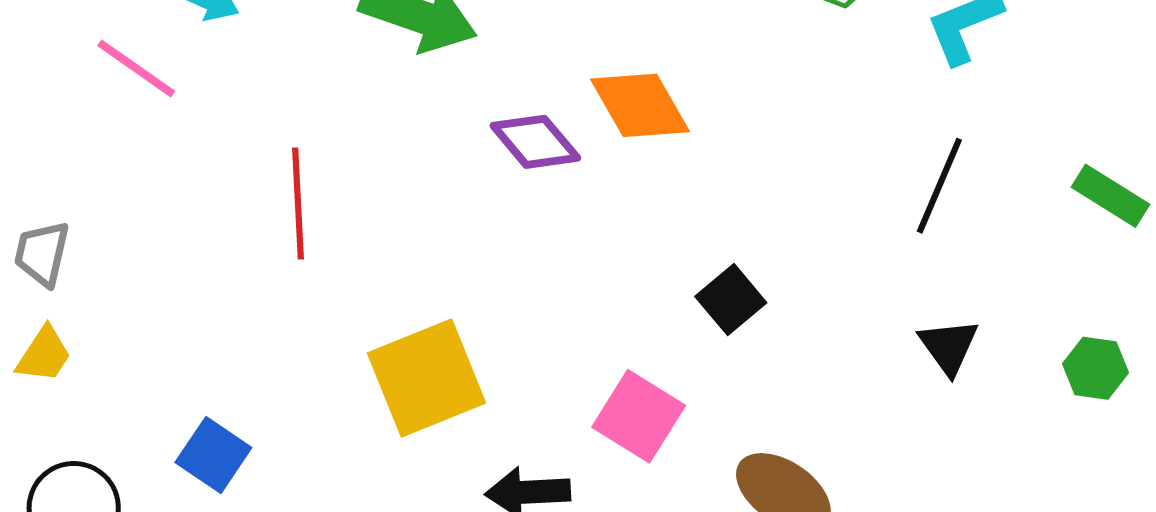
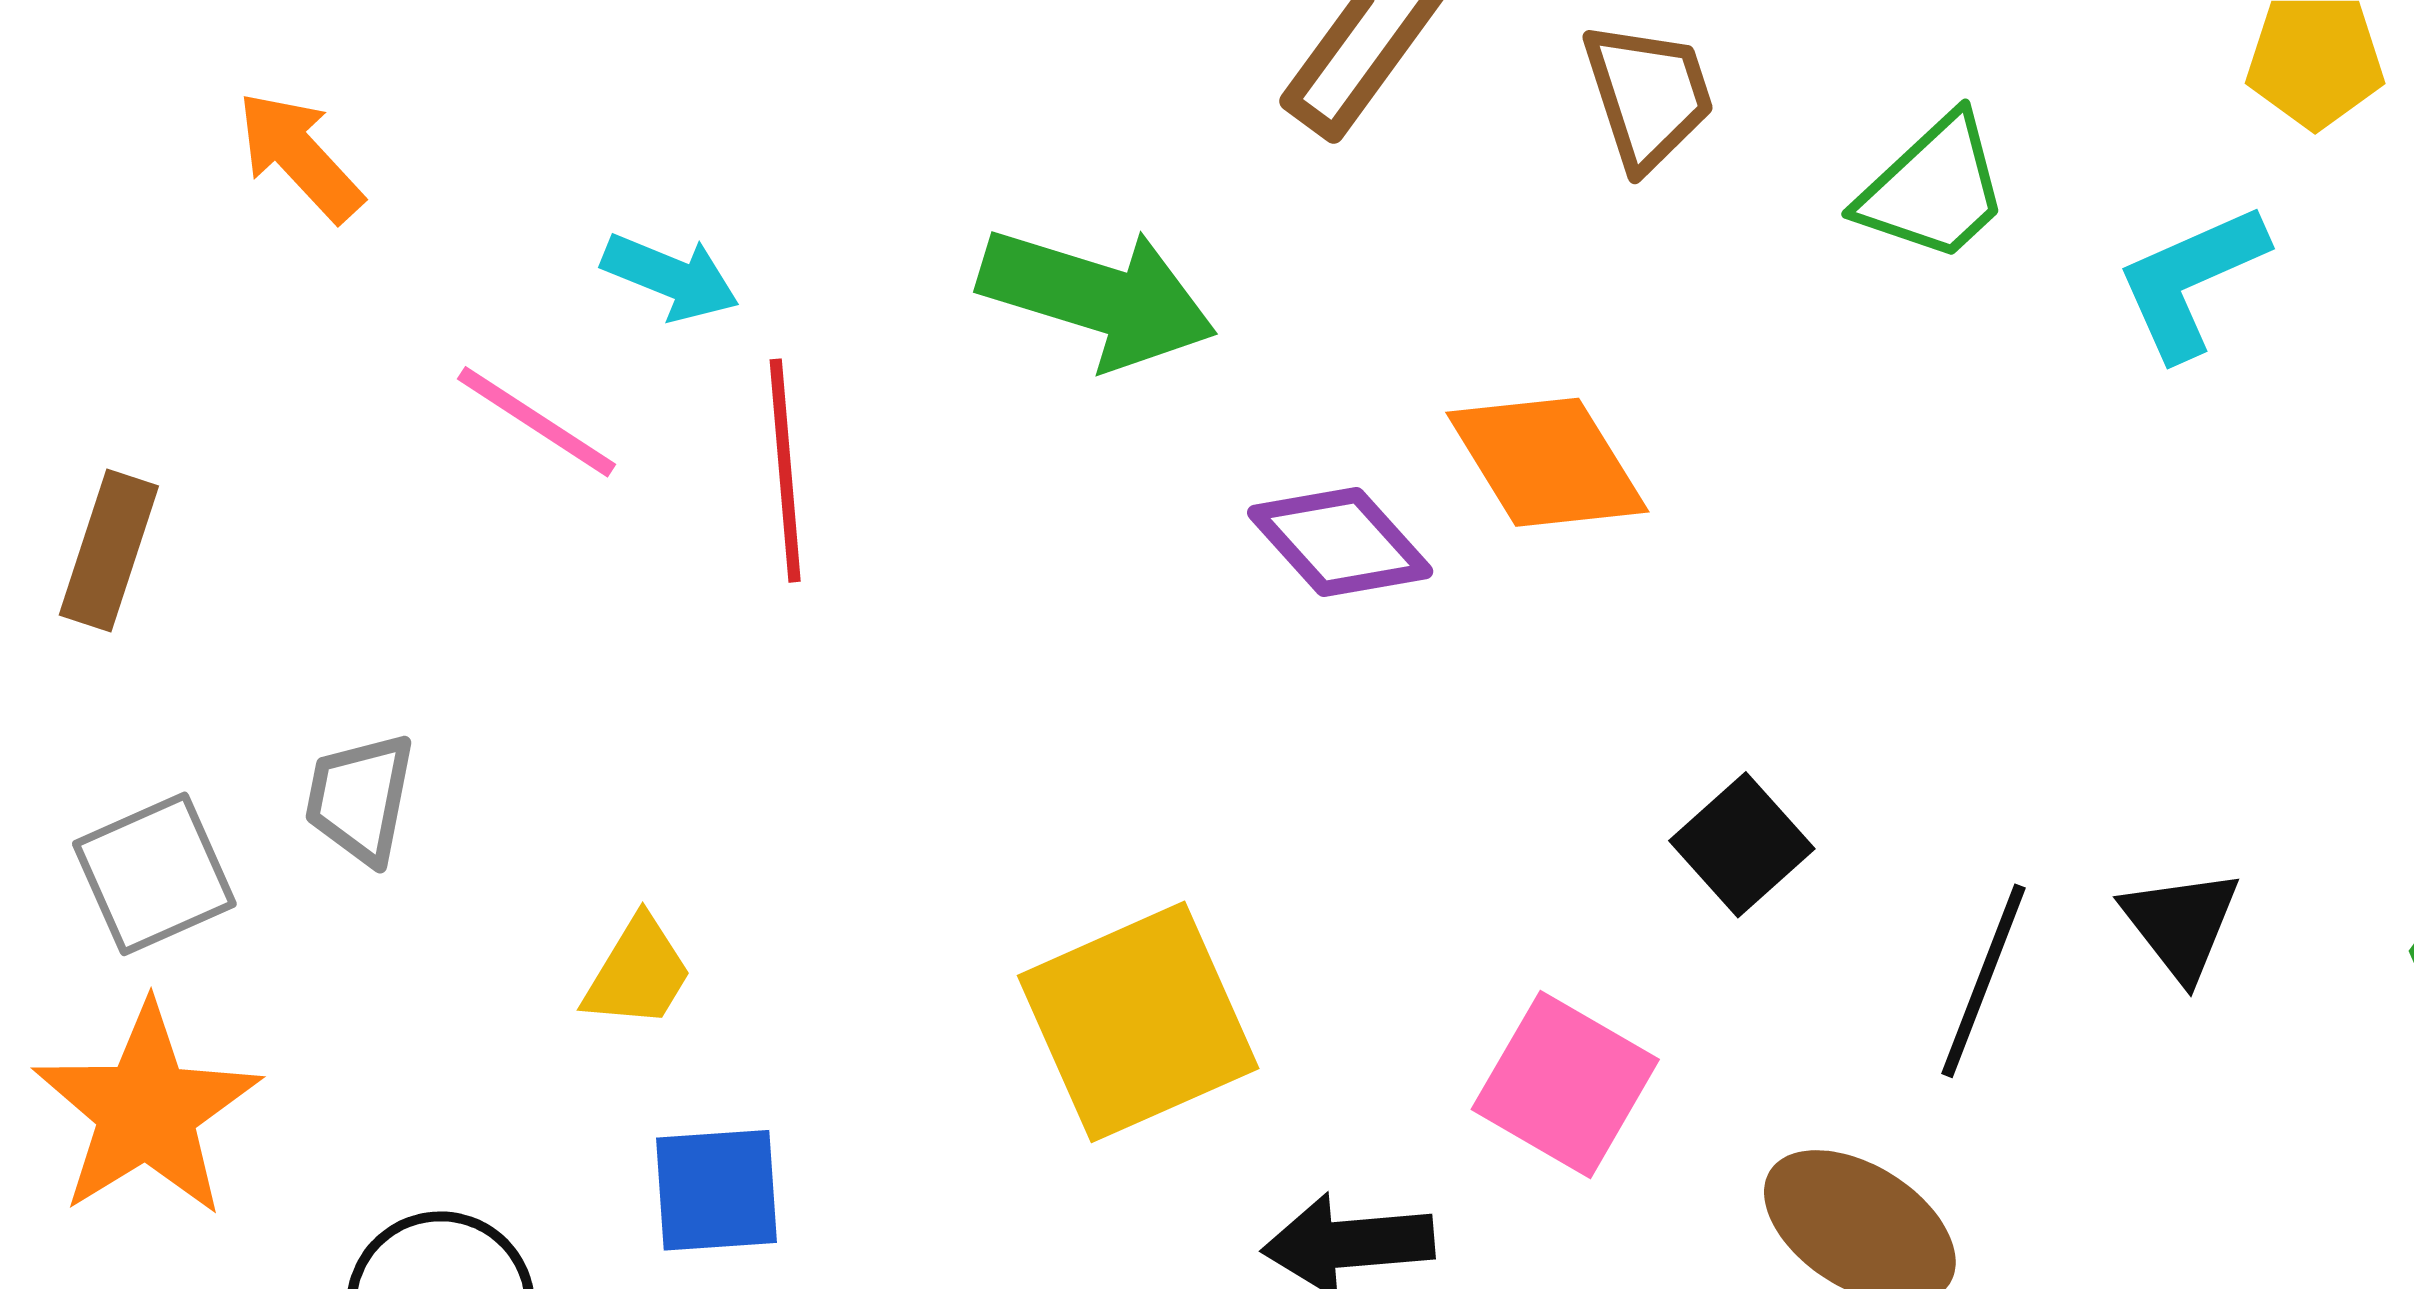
black line: (939, 186) -> (1983, 981), moved
red line: (298, 203) -> (785, 471), moved
yellow trapezoid: (44, 355) -> (638, 973), moved
blue square: (213, 455) -> (717, 1190), turned -36

